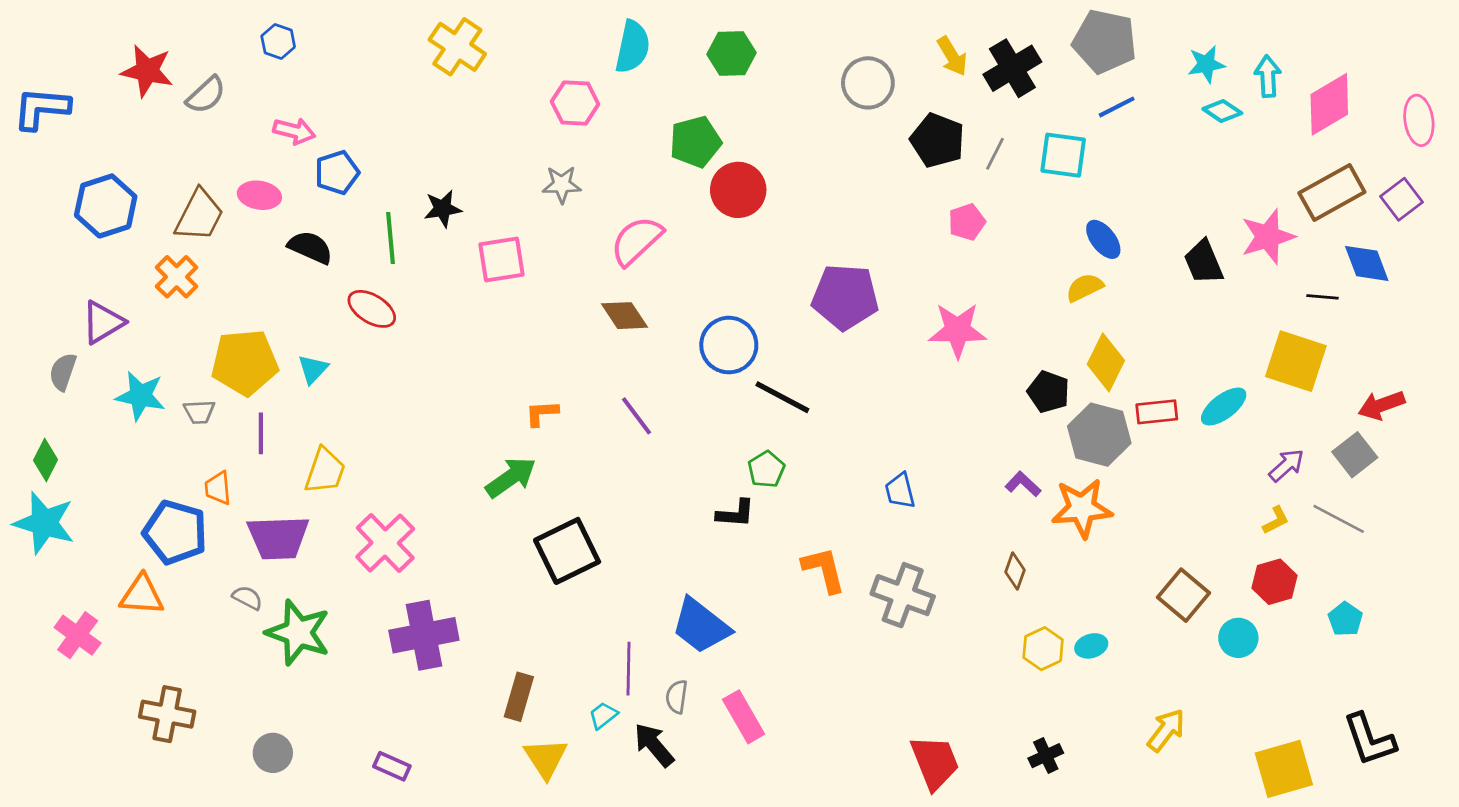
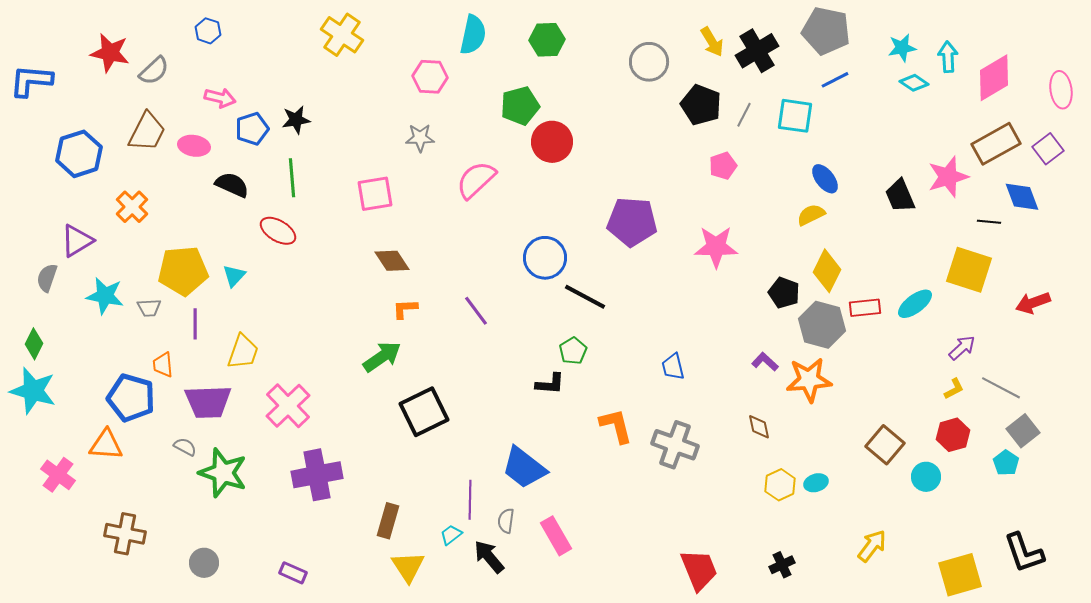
black star: (443, 209) -> (296, 120), moved
brown trapezoid: (199, 215) -> (147, 132), moved
brown diamond: (625, 316) -> (392, 261), moved
gray square: (1355, 455) -> (1023, 431), moved
brown diamond: (1015, 571) -> (759, 427), turned -32

